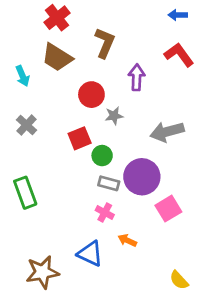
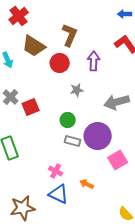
red cross: (57, 18) -> (19, 16), moved
red circle: (91, 95) -> (60, 63), moved
red square: (80, 138) -> (31, 107), moved
pink cross: (105, 213) -> (56, 171), moved

